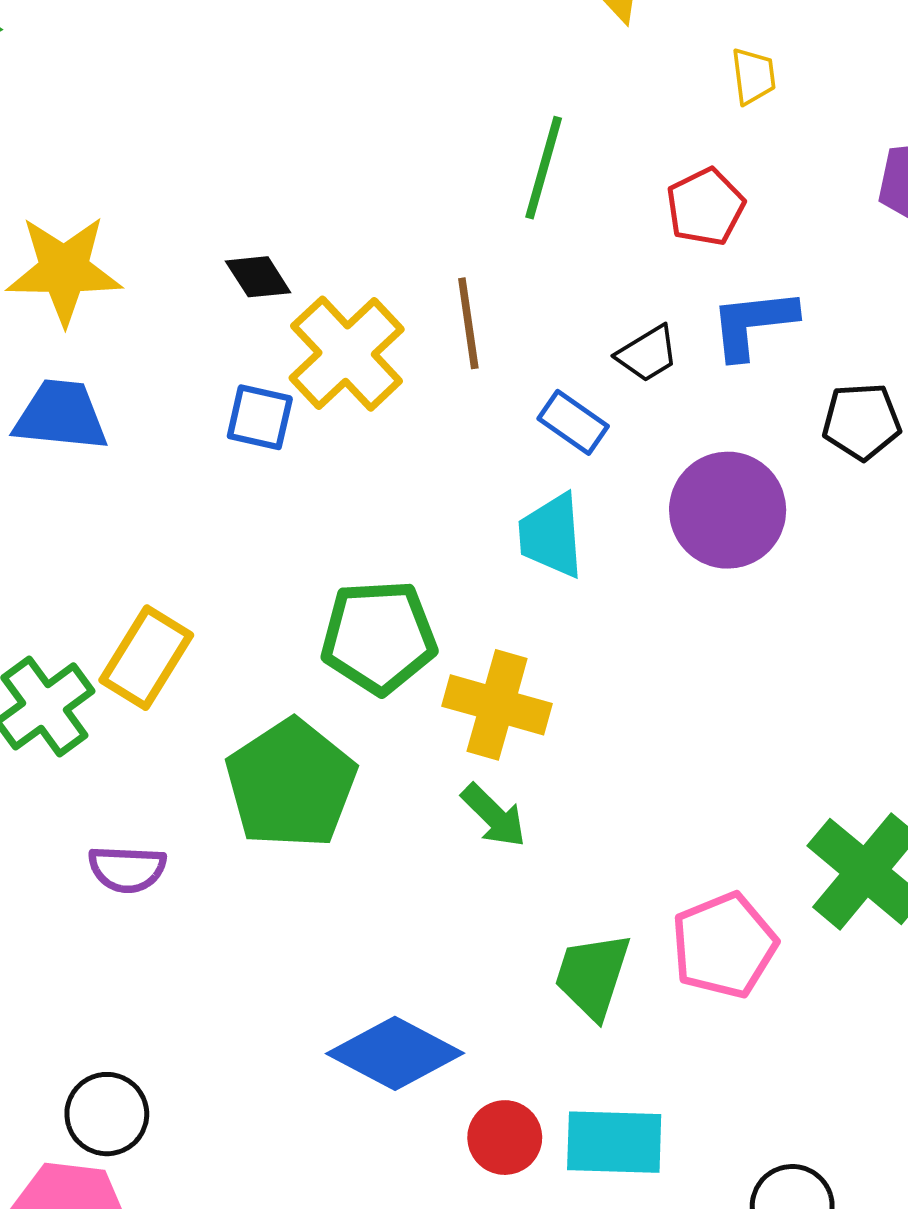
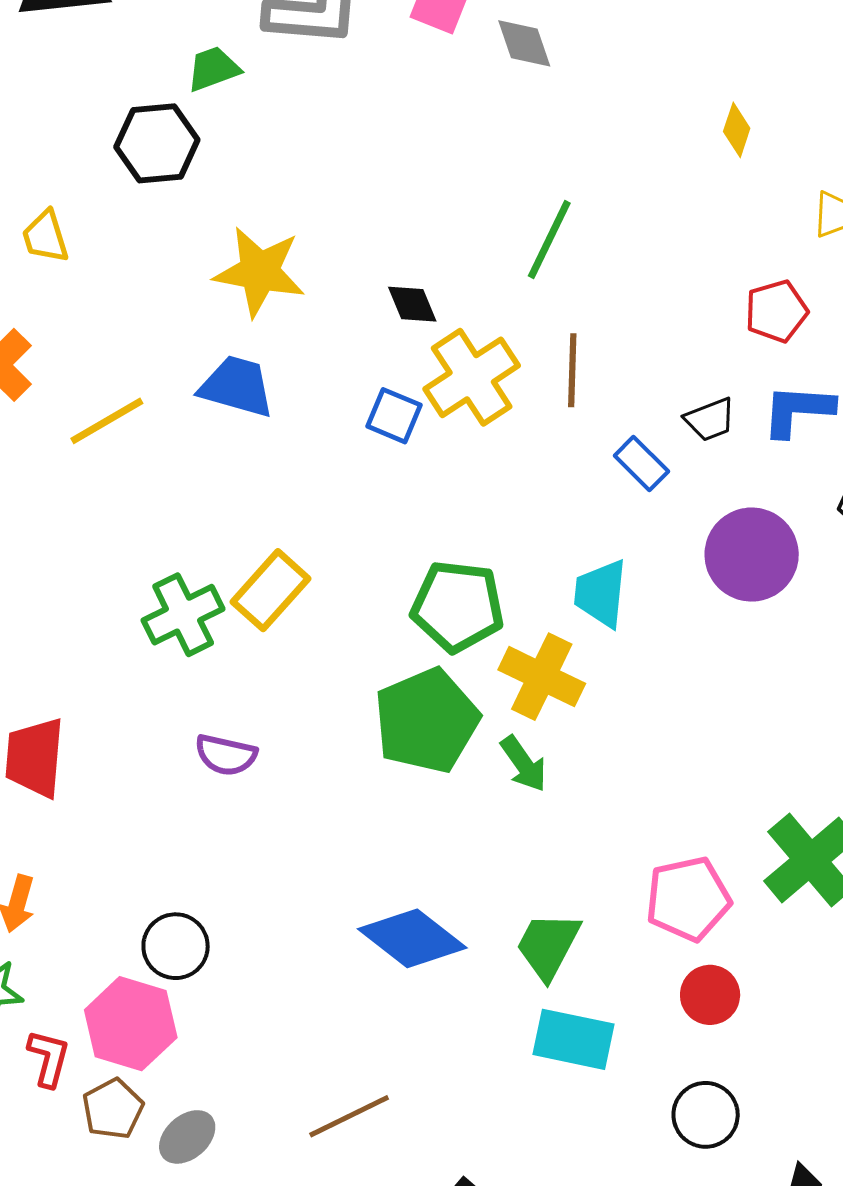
green line: (544, 168) -> (549, 239), moved
cyan trapezoid: (551, 536) -> (601, 593), moved
green pentagon: (291, 784) -> (427, 721), moved
green trapezoid: (592, 976) -> (548, 946), moved
red circle: (505, 1138) -> (710, 995), moved

